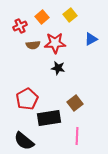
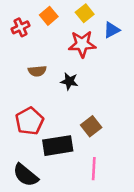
blue triangle: (91, 39) -> (112, 30), moved
red star: (55, 43) -> (82, 44), moved
brown semicircle: (33, 45) -> (37, 71), moved

